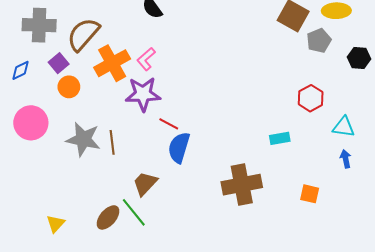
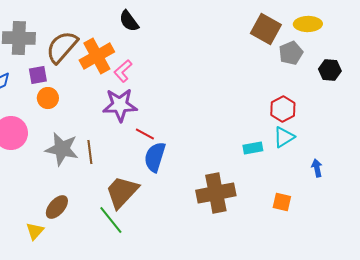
purple square: (59, 63) -> (38, 75), turned 30
orange cross: (112, 63) -> (97, 56), moved
cyan triangle: (344, 127) -> (284, 137), moved, turned -40
brown trapezoid: (145, 184) -> (122, 192), size x1.4
brown ellipse: (108, 217) -> (57, 207), moved

